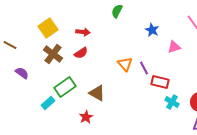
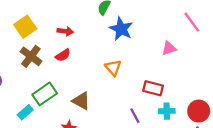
blue star: (152, 30) -> (121, 29), moved, size x1.5
purple line: (144, 68) -> (135, 116), moved
cyan cross: (172, 102) -> (167, 111), turned -32

